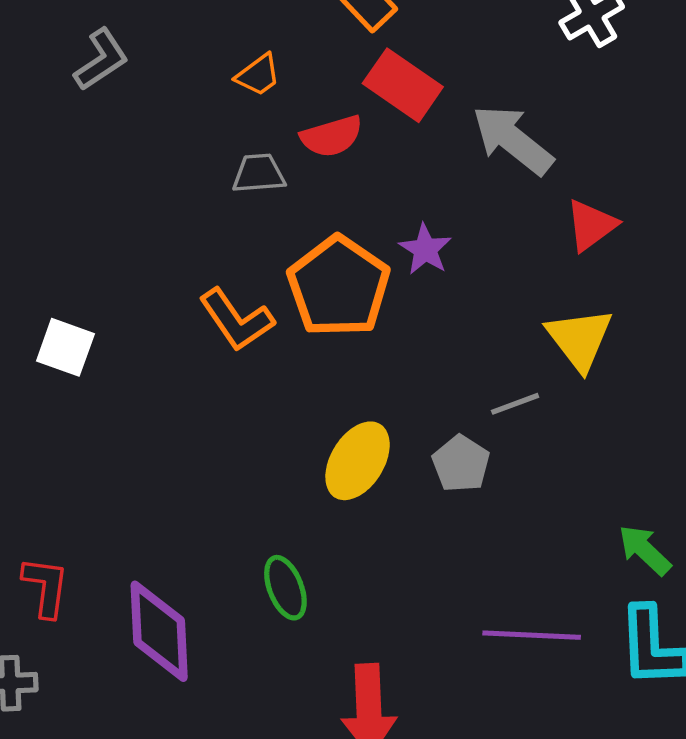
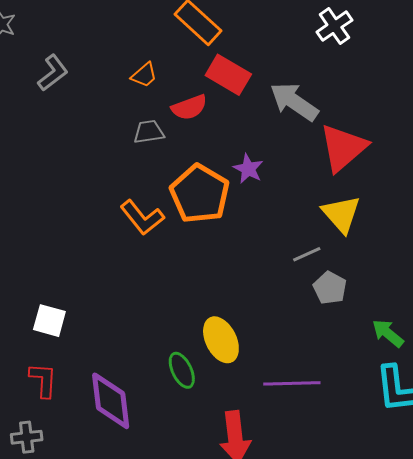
red triangle: (591, 225) -> (343, 148), size x1.6
white square: (65, 347) -> (49, 321), moved
yellow ellipse: (358, 461) -> (221, 340), moved, turned -54
gray pentagon: (461, 464) -> (330, 288), moved
purple line: (532, 635) -> (292, 383), moved

